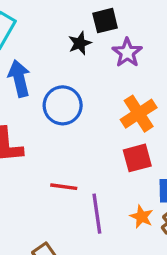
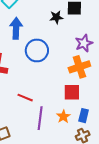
purple star: (127, 53) -> (84, 43), moved
orange star: (142, 217) -> (63, 117), moved

